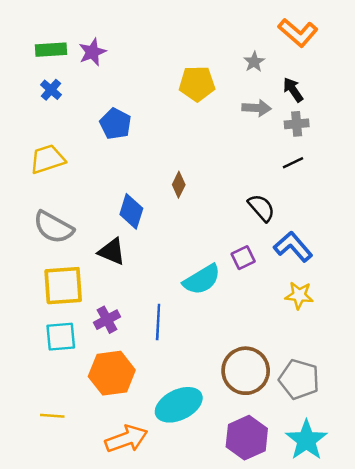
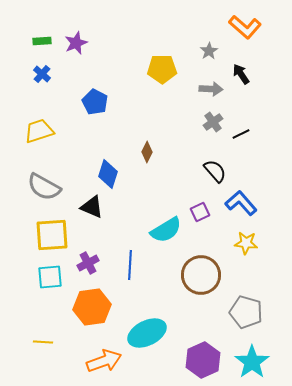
green rectangle: (51, 50) -> (42, 41), size x0.7
gray cross: (297, 124) -> (213, 122), moved, turned -30
brown circle: (246, 371) -> (201, 275), moved

